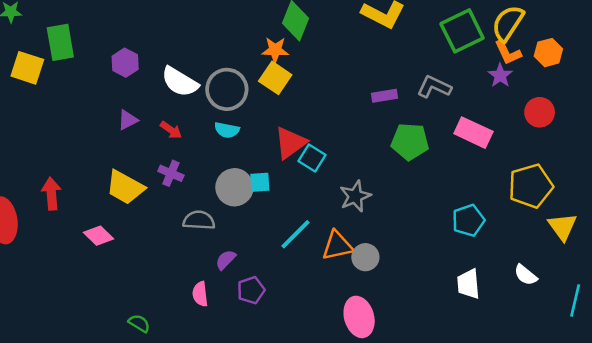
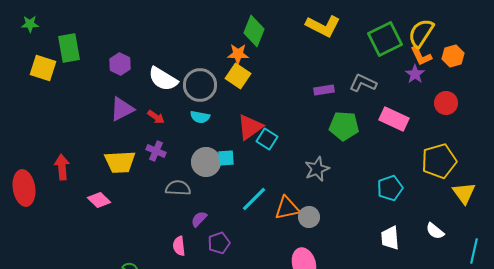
purple triangle: (128, 120) -> (122, 109), size x1.5
yellow trapezoid: (125, 187) -> (120, 162), turned -32
gray star: (355, 196) -> (317, 169), moved

